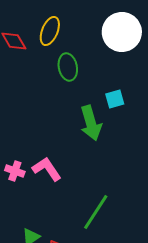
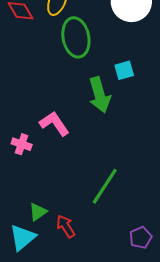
green ellipse: (68, 67) -> (76, 37), size x1.4
pink L-shape: (47, 169) -> (54, 124), moved

